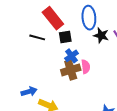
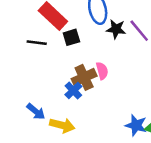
blue cross: (72, 56) -> (73, 90), moved
blue arrow: (29, 92) -> (36, 112), turned 63

